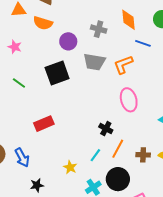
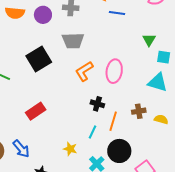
purple circle: (68, 41) -> (43, 15), moved
orange L-shape: (123, 64) -> (84, 71), moved
pink ellipse: (129, 100) -> (114, 71), turned 35
brown cross: (143, 155) -> (139, 111), moved

